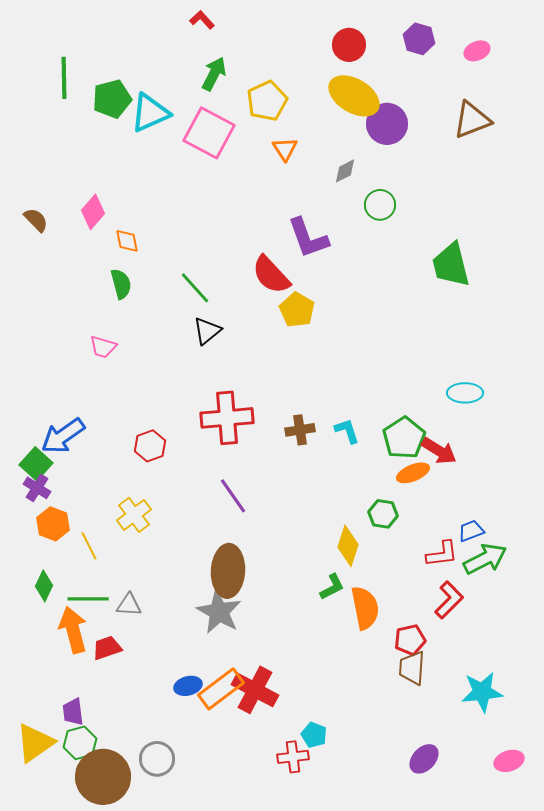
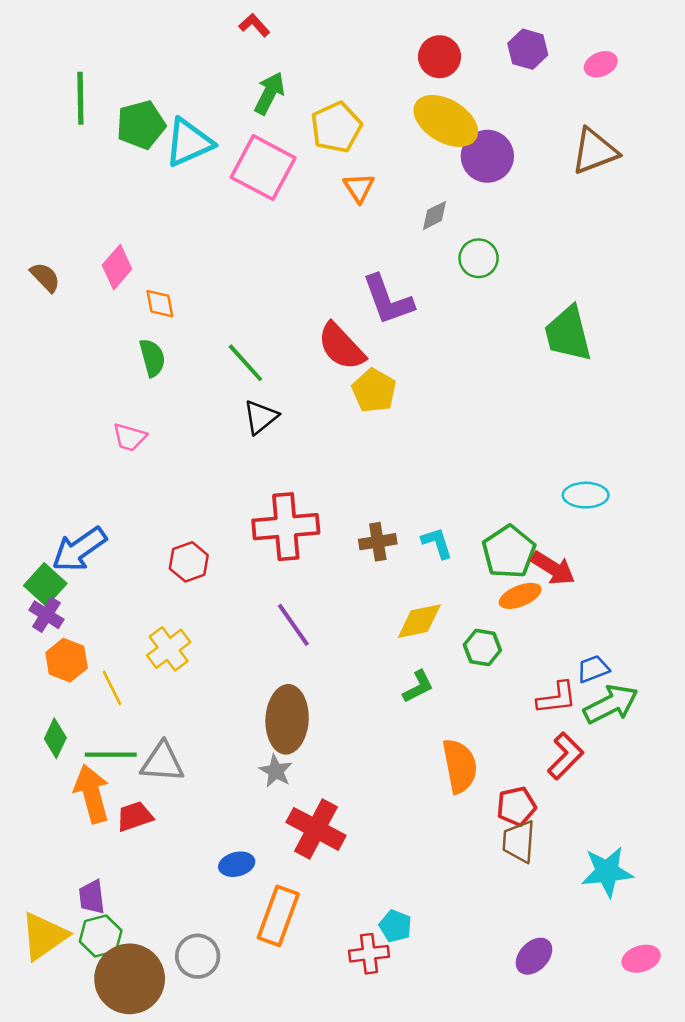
yellow diamond: (348, 546) -> (419, 621), moved, turned 60
green L-shape: (332, 587) -> (418, 687), moved
gray triangle: (129, 605) -> (162, 762), size x1.4
gray star: (219, 612) -> (276, 771), size x0.6
orange rectangle: (221, 689) -> (278, 916), moved, turned -33
red cross: (255, 690) -> (316, 829), moved

